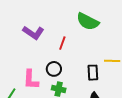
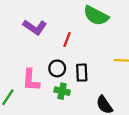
black rectangle: (93, 73) -> (82, 73), moved

